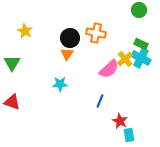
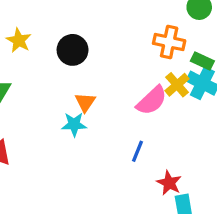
orange cross: (96, 33) -> (169, 42), moved
black circle: (70, 38) -> (73, 50), moved
orange triangle: (67, 54) -> (85, 102), moved

